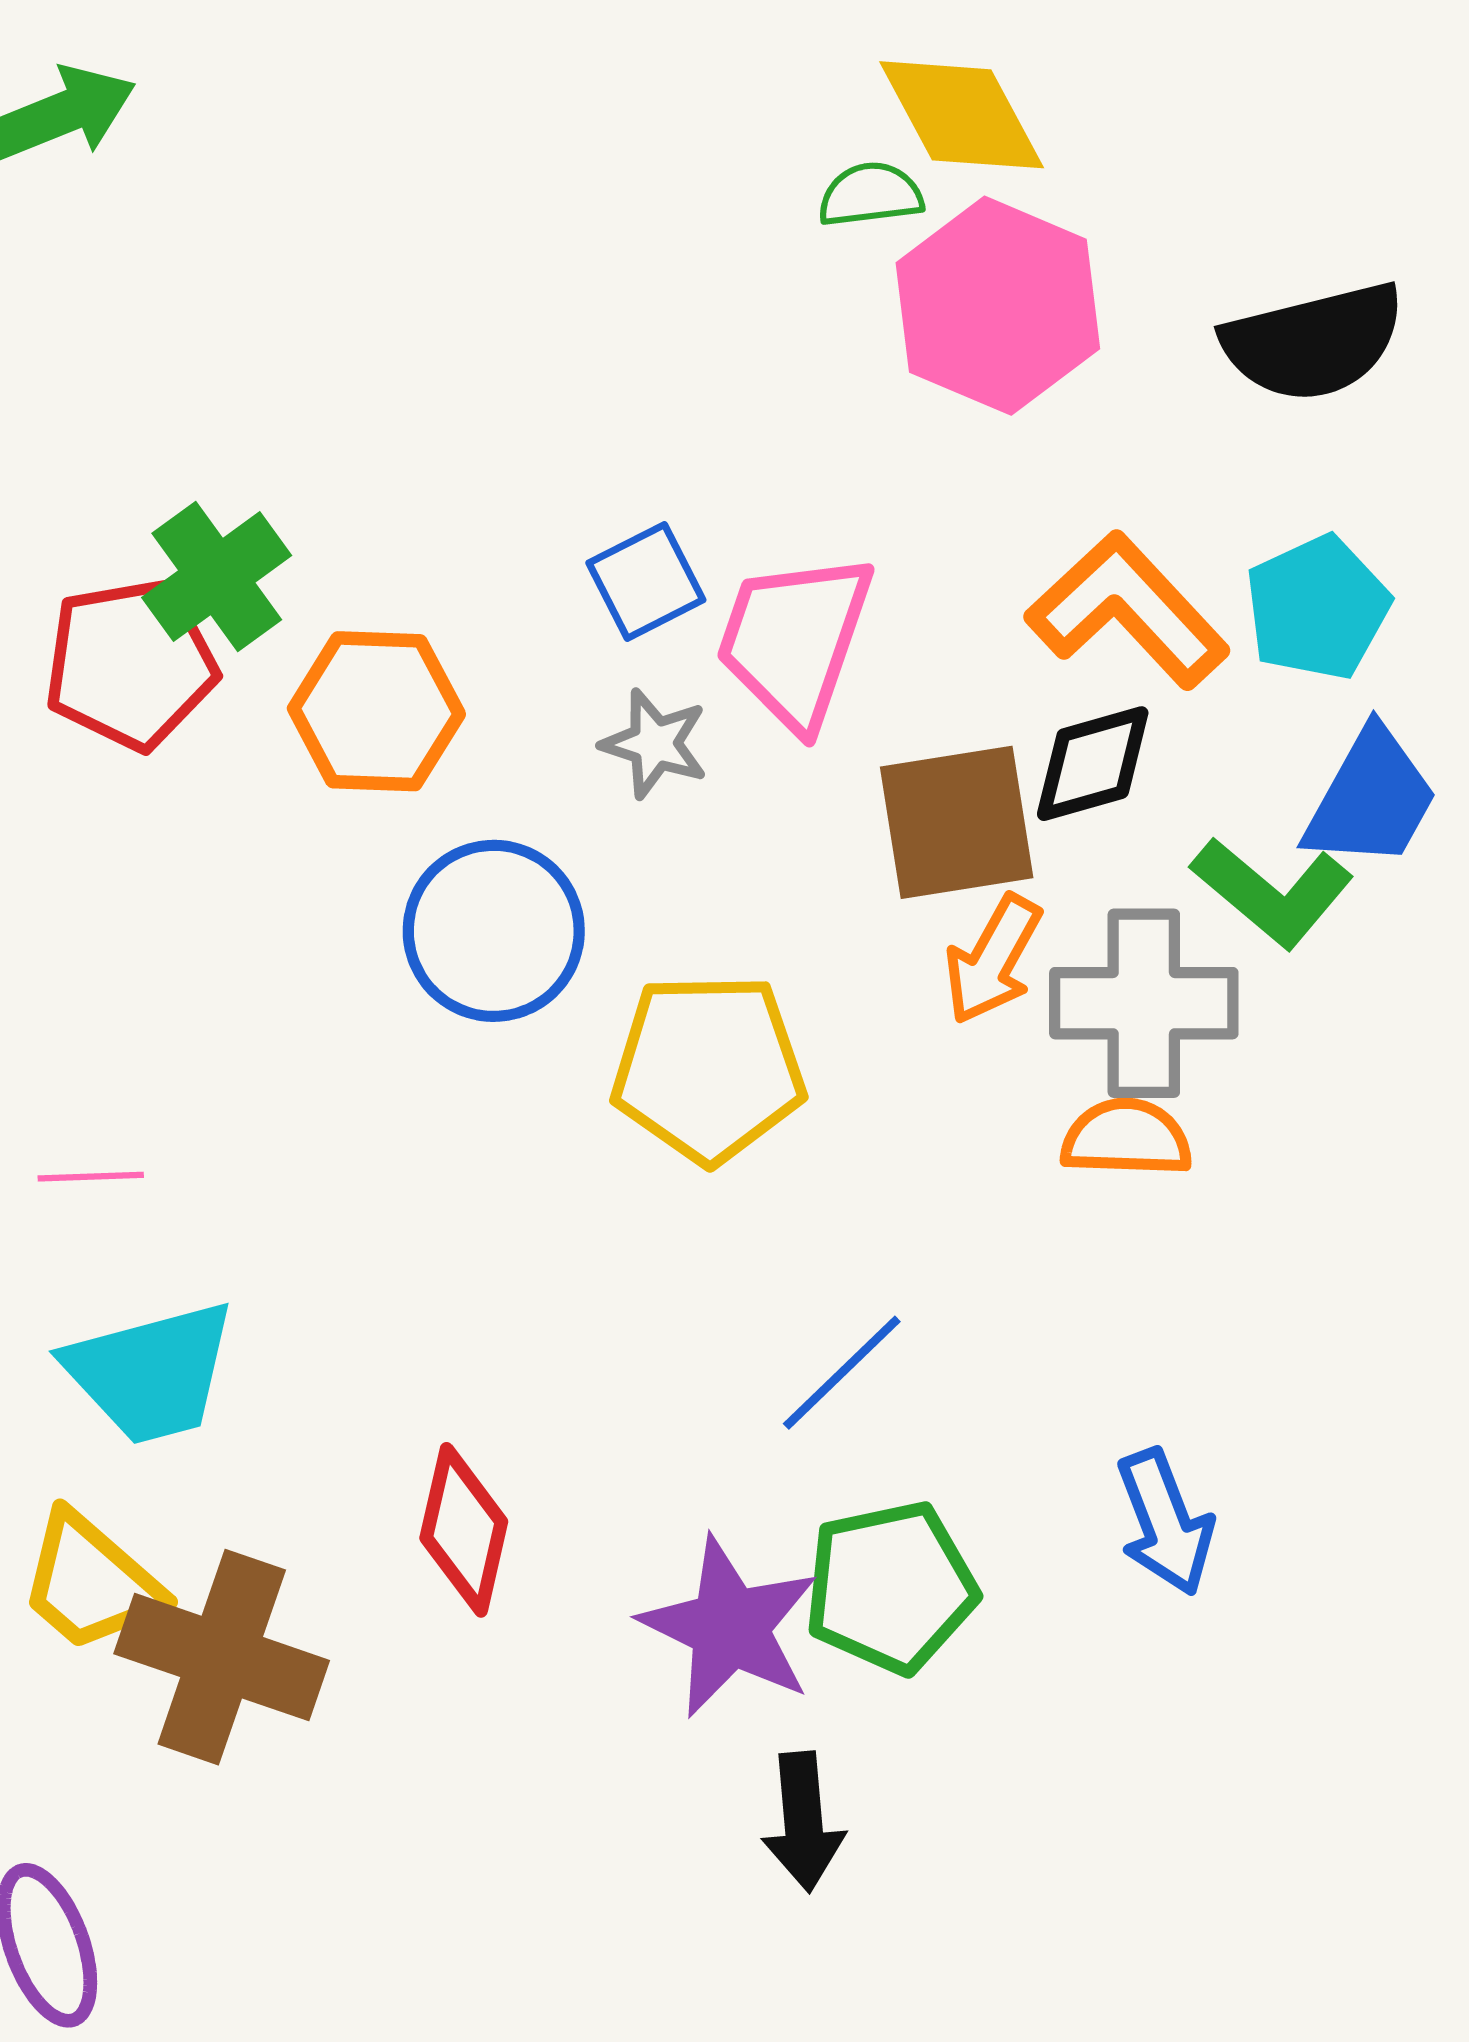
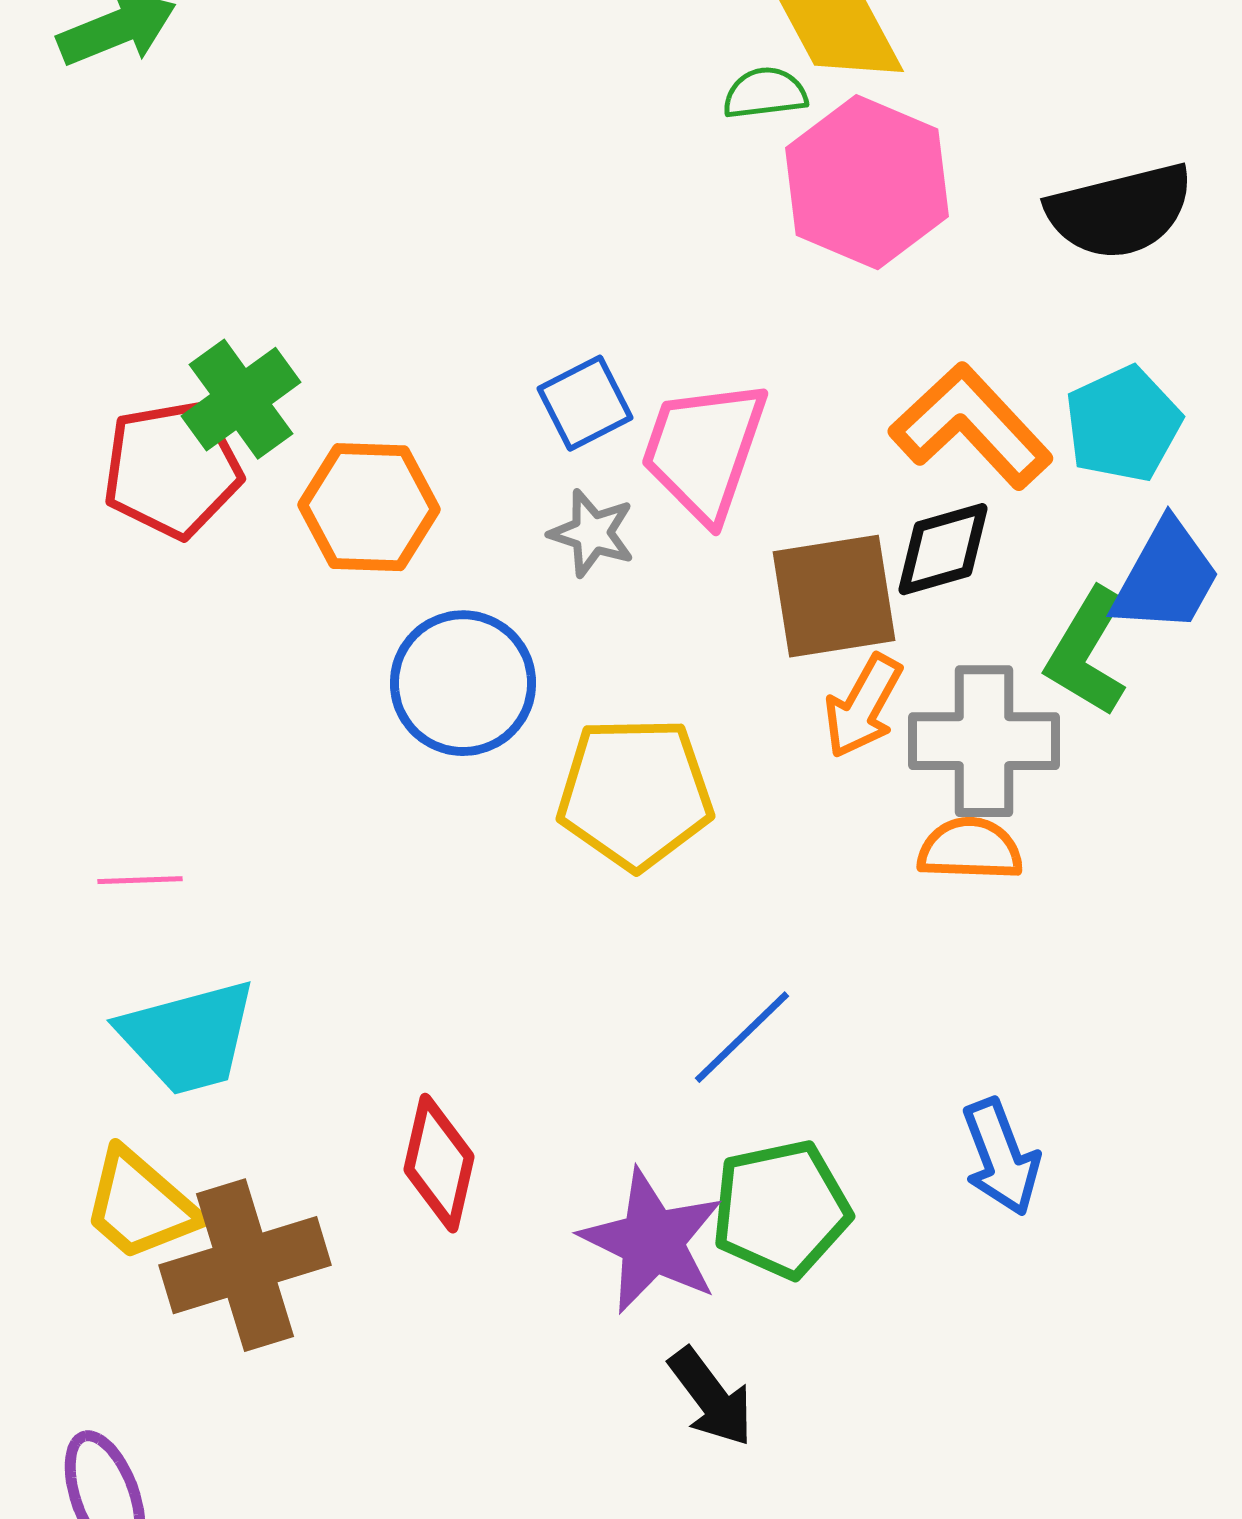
green L-shape: (1272, 892) -> (1087, 652), turned 81
brown cross: (222, 1657) -> (245, 1265), turned -36
black arrow: (803, 1822) -> (711, 1397), turned -32

